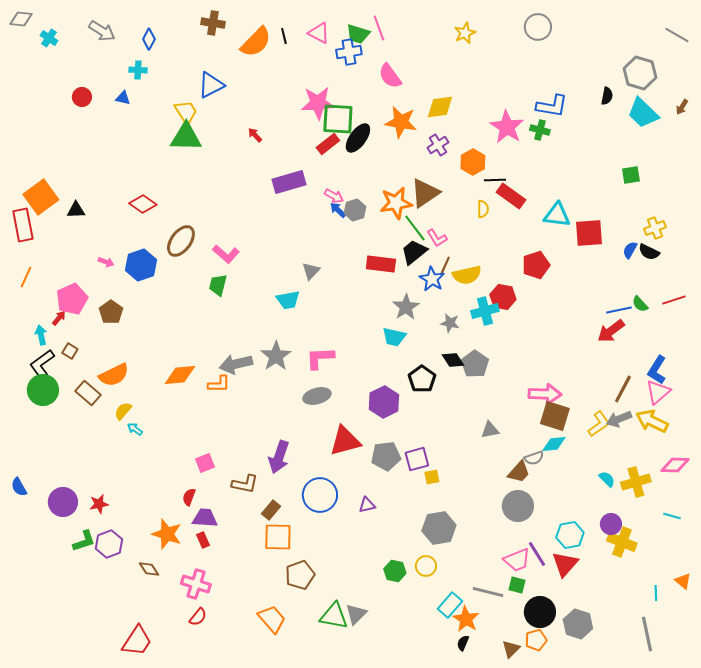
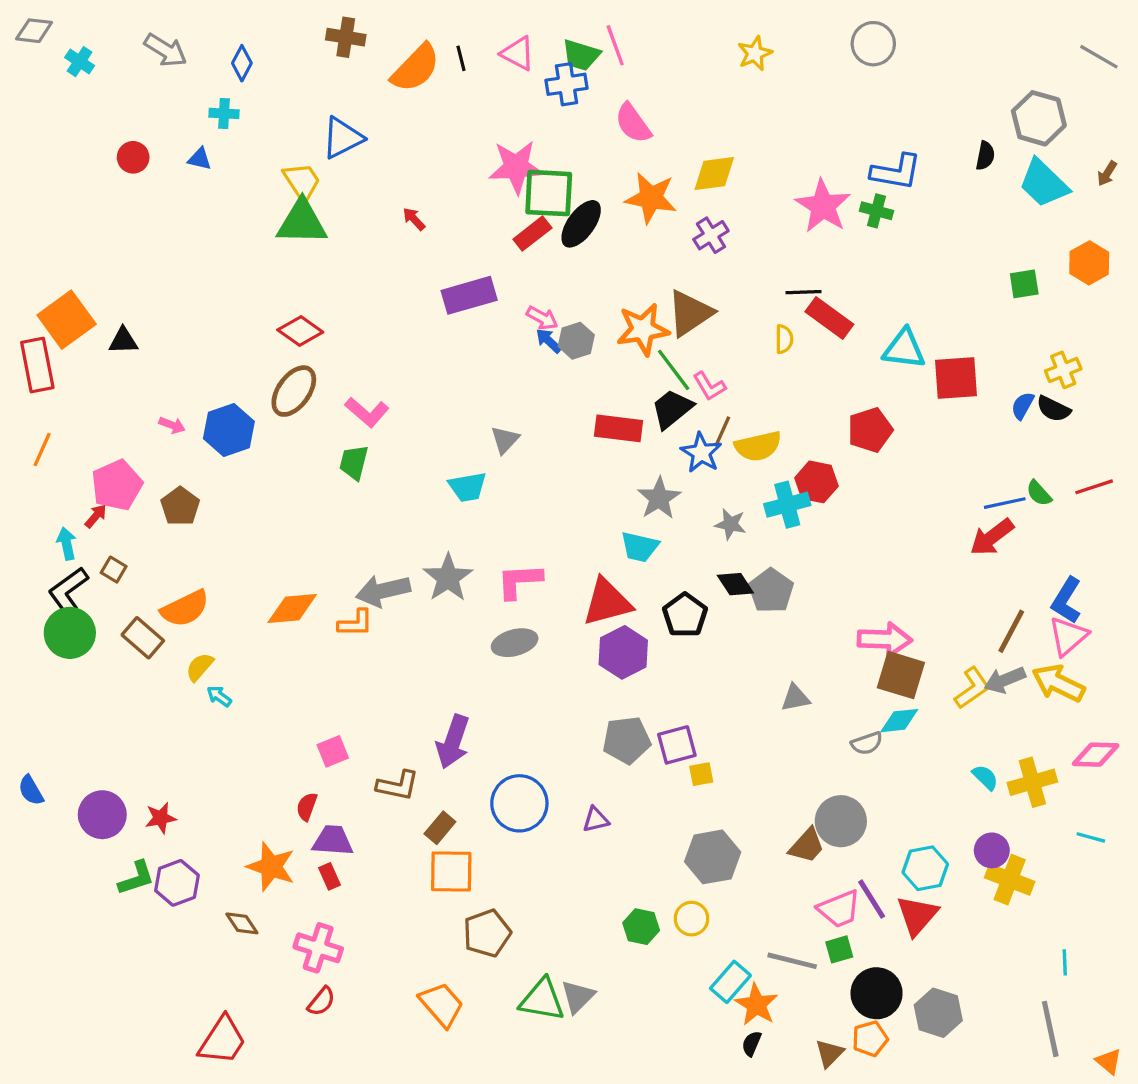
orange hexagon: (473, 162) -> (1089, 263), moved
red diamond: (143, 204) -> (300, 331), moved
red triangle: (345, 441) -> (607, 602), moved
brown trapezoid: (519, 472) -> (807, 846), moved
orange triangle: (683, 581) -> (1109, 1061), moved
green square: (517, 585) -> (839, 949), turned -30

